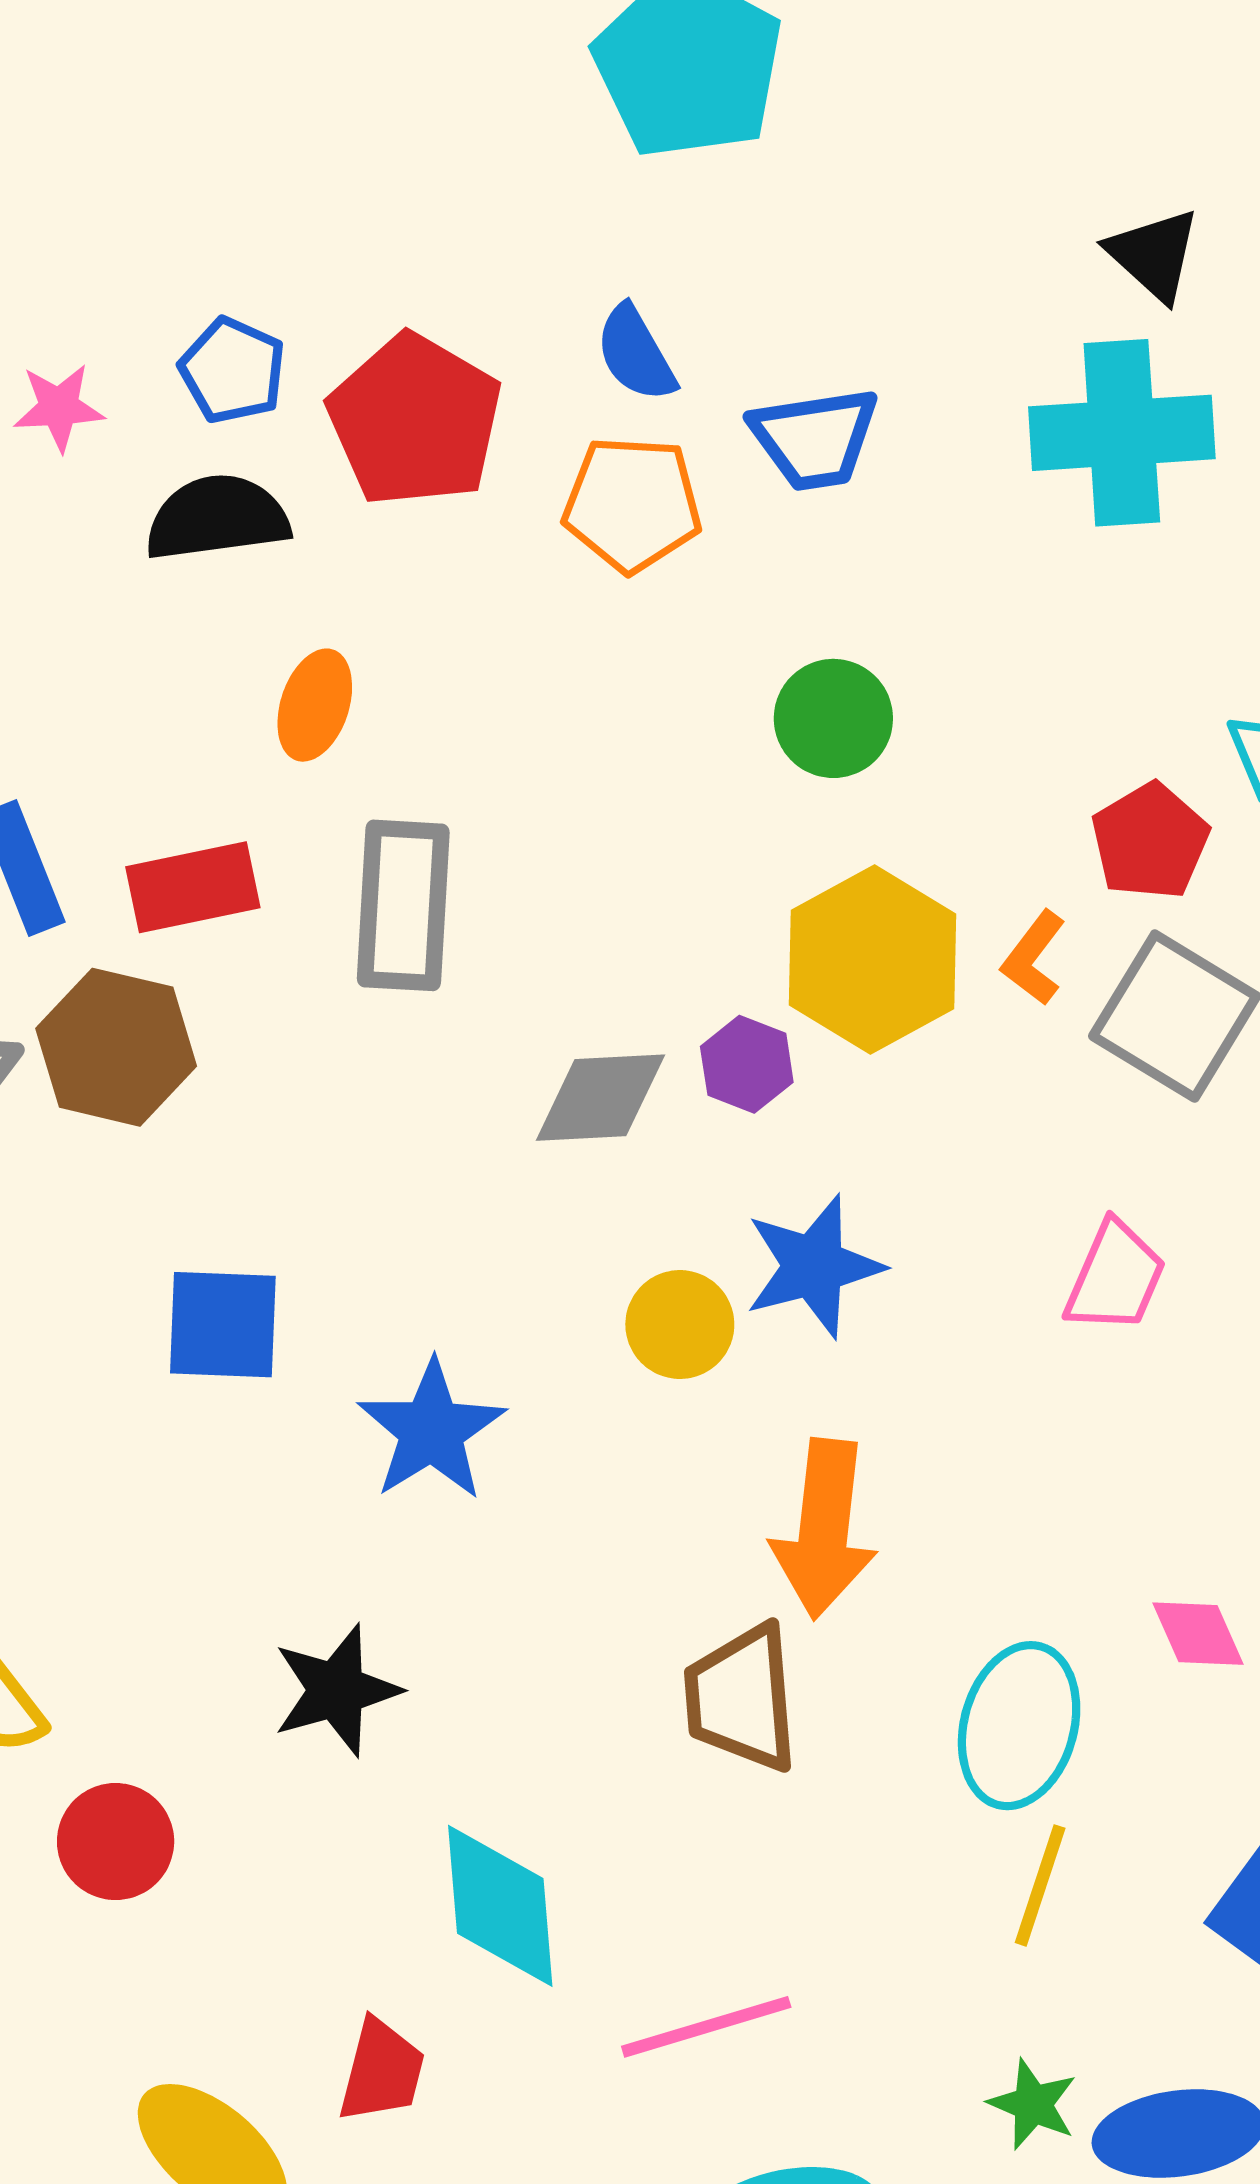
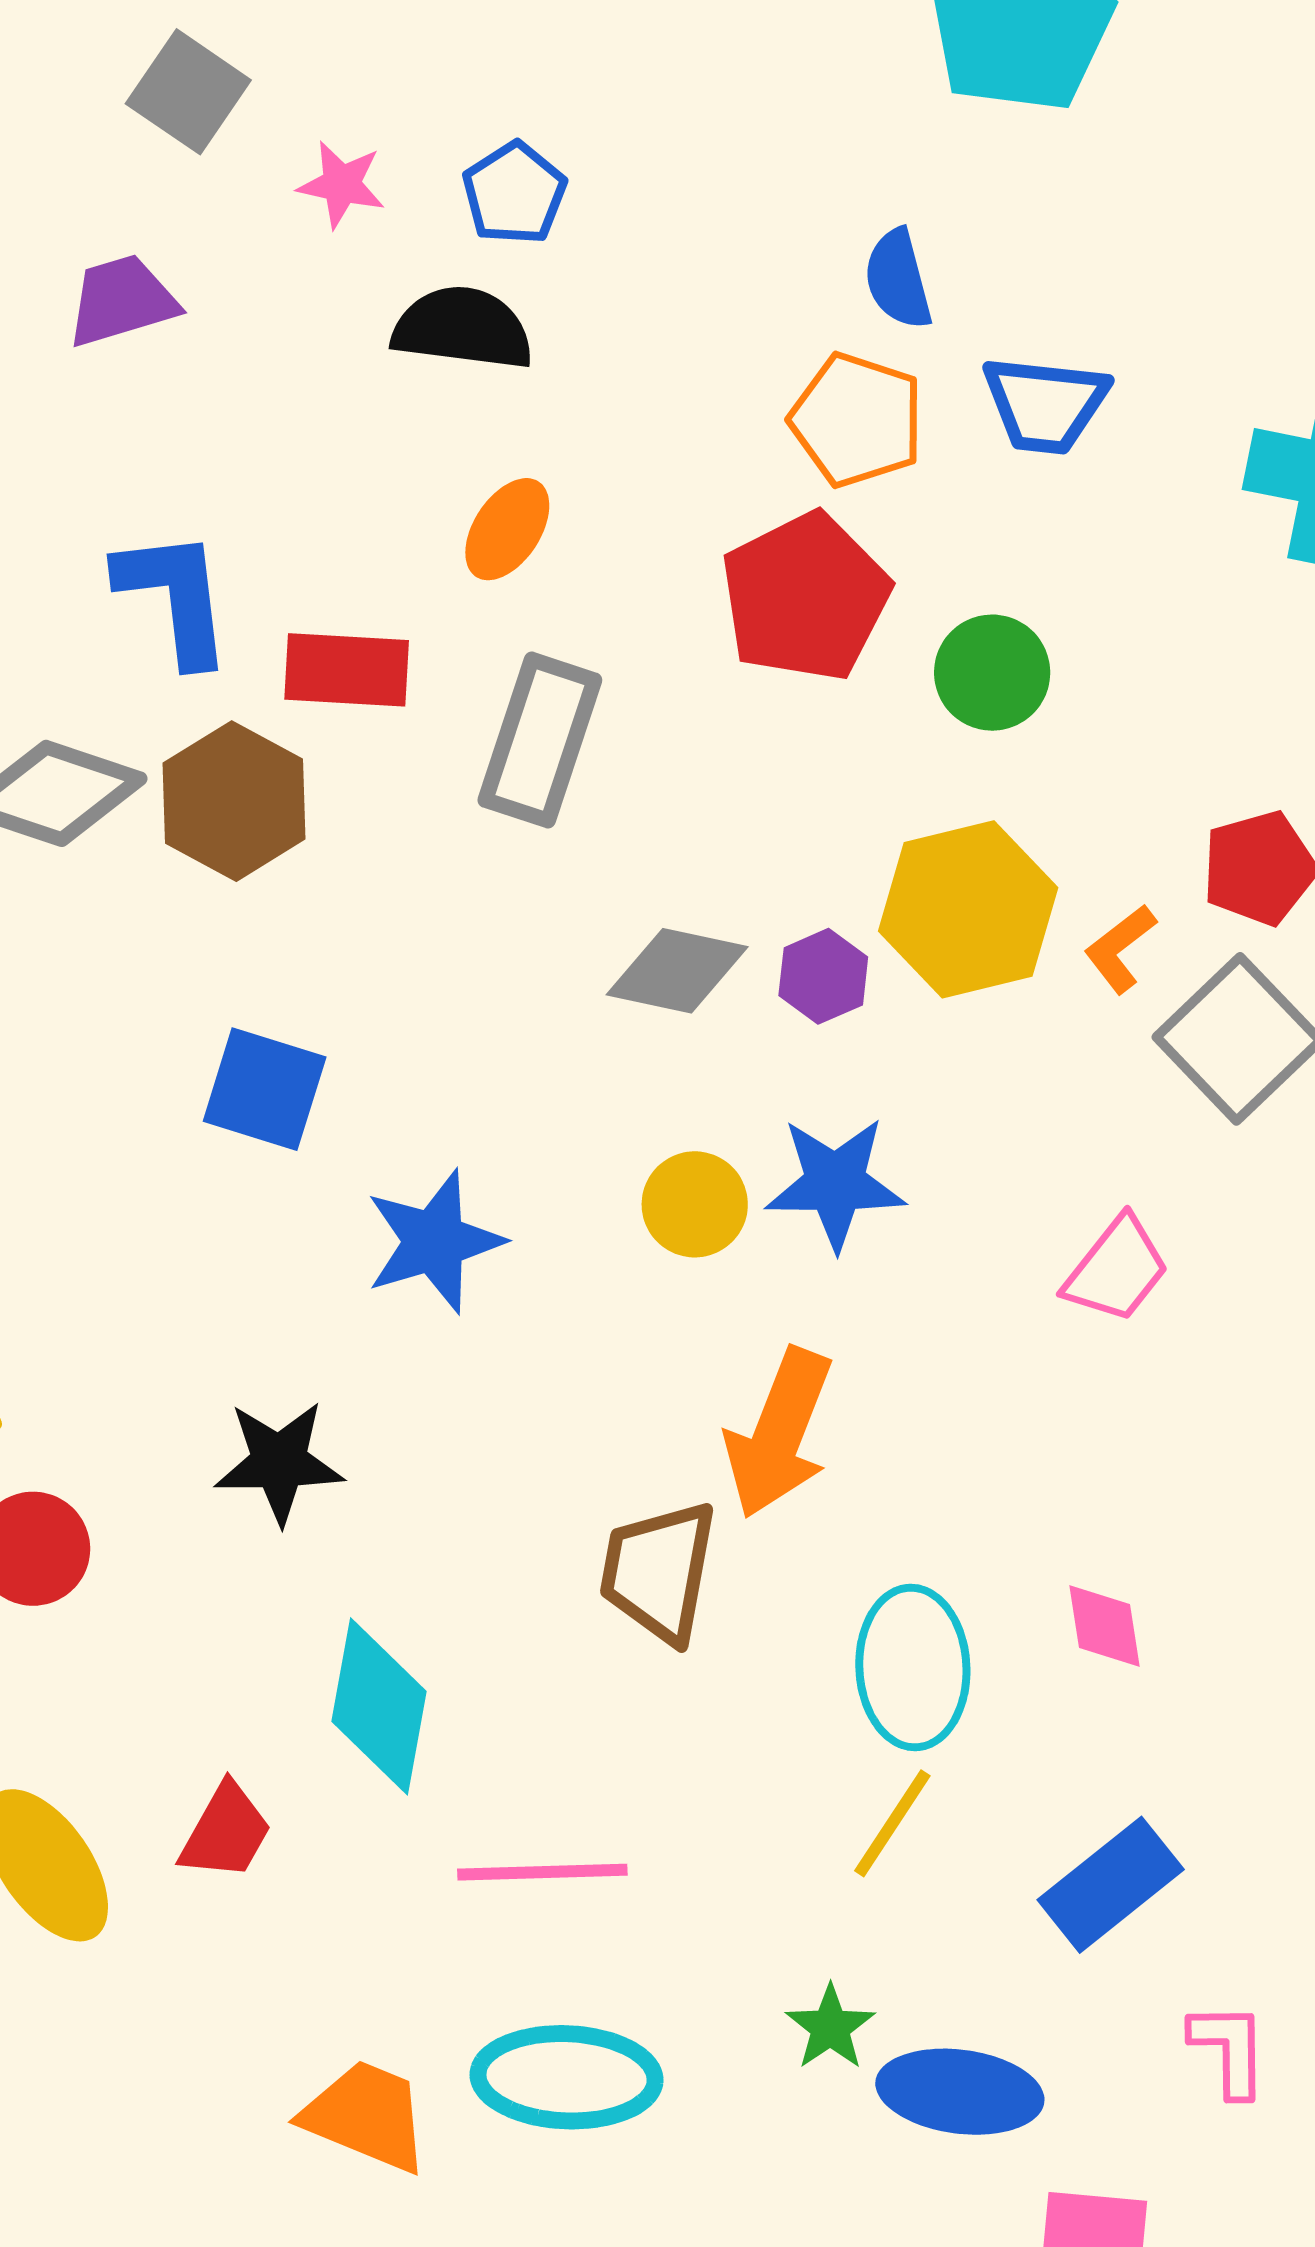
red pentagon: (415, 420) -> (805, 597), moved
cyan ellipse: (1019, 1726) -> (913, 1668), turned -33

